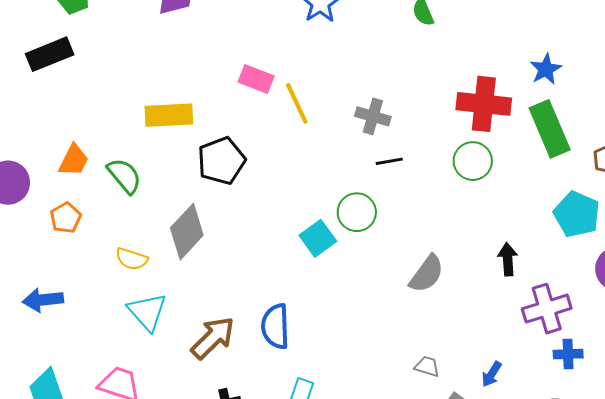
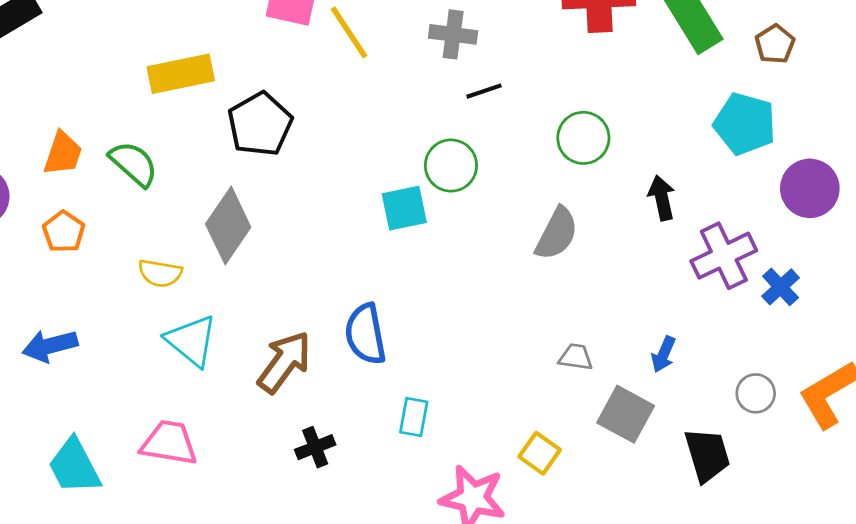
green circle: (473, 161) -> (583, 138), moved
cyan square: (318, 238) -> (404, 208), turned 33
blue cross: (568, 354) -> (781, 287), moved, turned -32

